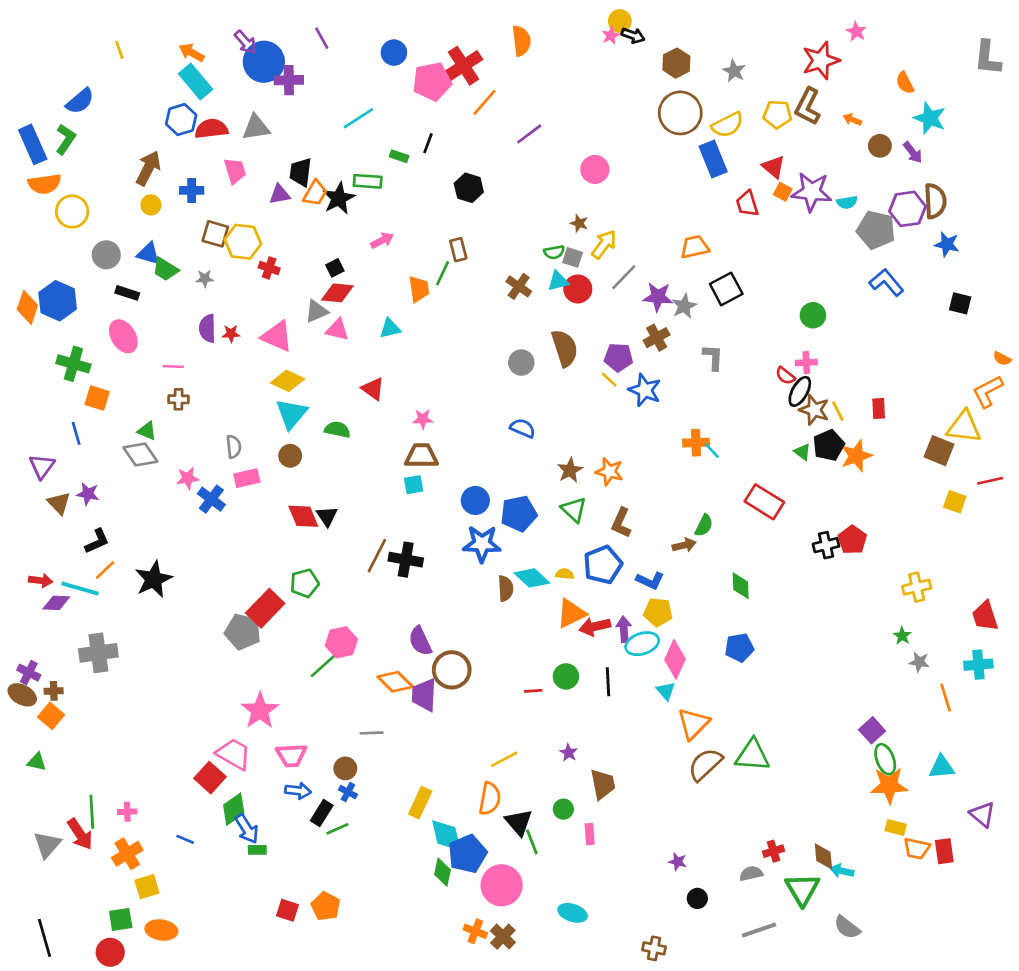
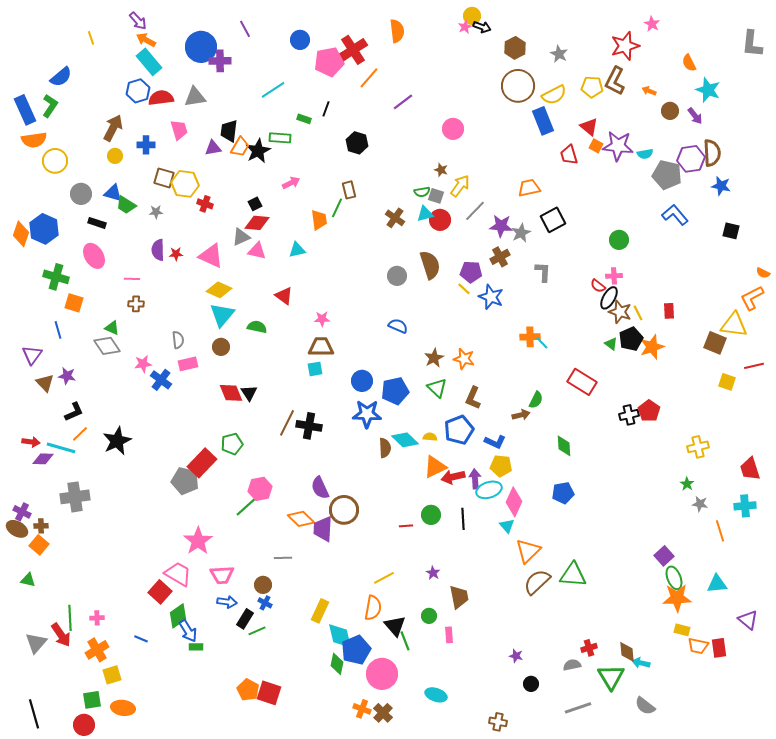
purple arrow: (245, 42) -> (138, 21), moved
red square: (288, 910) -> (269, 693), moved, size x1.4

